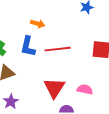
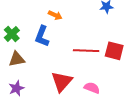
red line: (58, 49) -> (86, 51), moved

